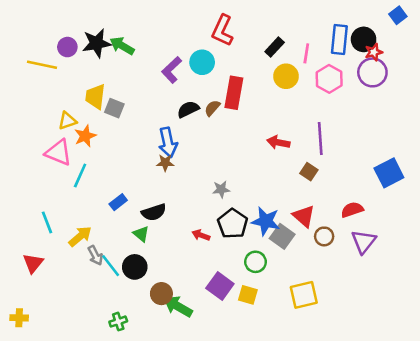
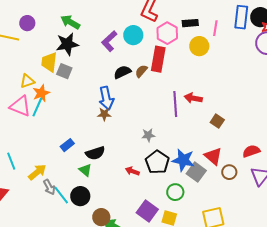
black star: (97, 43) -> (67, 44), moved
black rectangle: (275, 47) -> (190, 23), turned 42
pink hexagon: (329, 79) -> (167, 33), moved
purple line: (320, 139) -> (175, 104), moved
cyan line: (80, 175) -> (37, 107), moved

